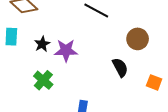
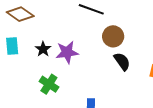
brown circle: (138, 39) -> (113, 36), moved

